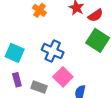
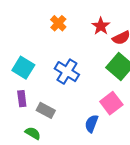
pink square: (63, 77) -> (111, 103), moved

